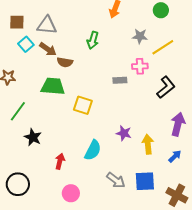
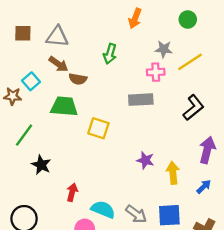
cyan square: (26, 44) -> (31, 81), moved
pink cross: (140, 66) -> (156, 72), moved
gray rectangle: (120, 80) -> (141, 100), size x1.5
cyan semicircle: (93, 150) -> (103, 209), moved, turned -95

